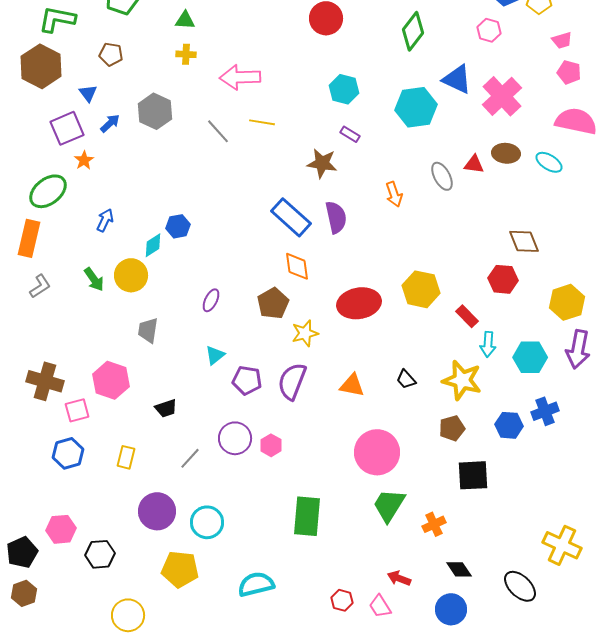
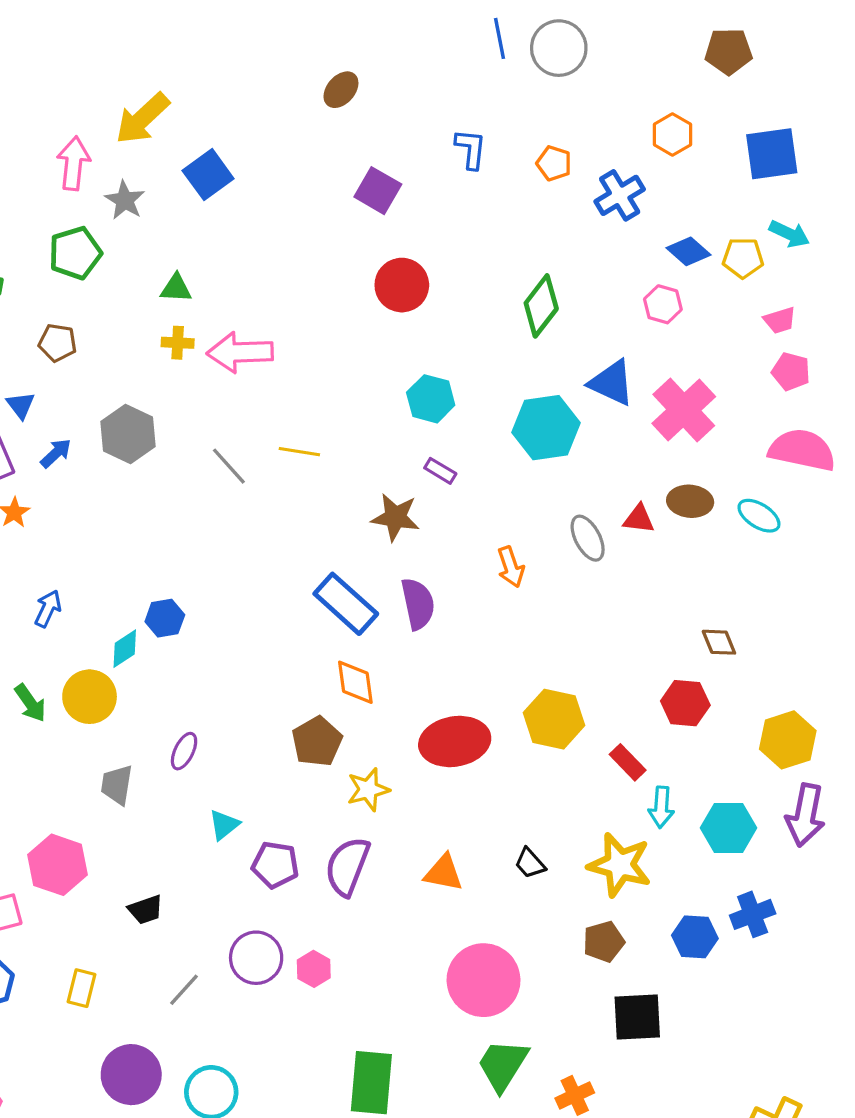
pink arrow: (240, 77) -> (240, 352), moved
brown diamond: (524, 241) -> (719, 642), size x0.7
purple ellipse: (211, 300) -> (184, 751), moved

